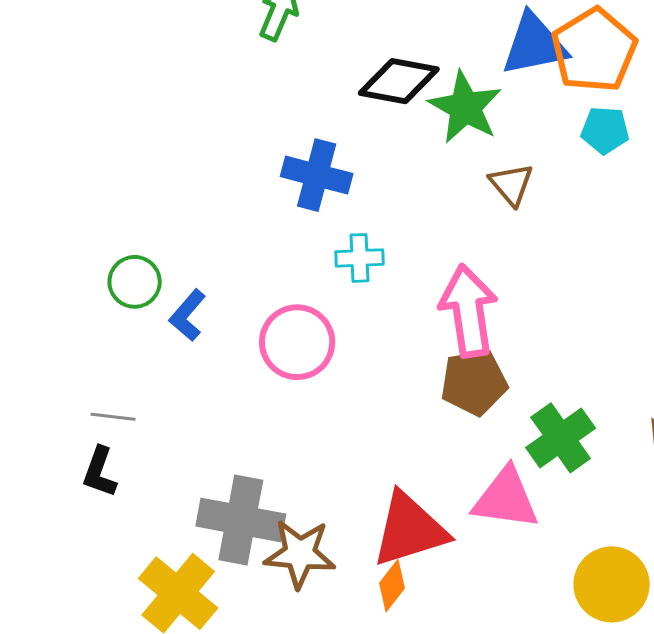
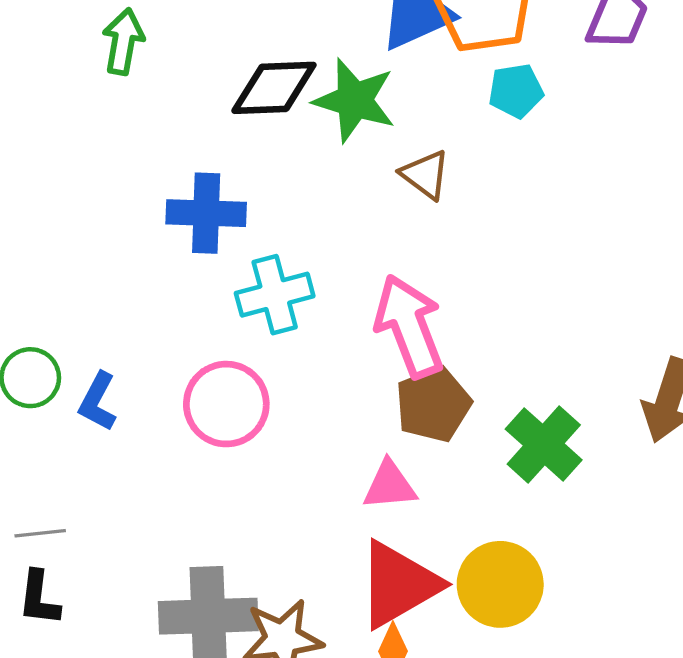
cyan cross: (360, 258) -> (275, 295), size x1.4
pink triangle: (506, 499) -> (390, 485), moved, size x0.7
yellow circle: (612, 584) -> (500, 584), moved

